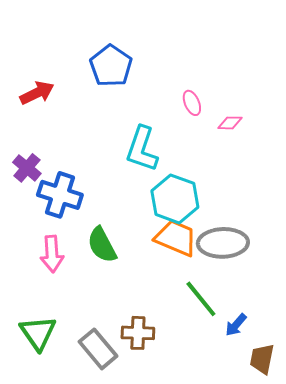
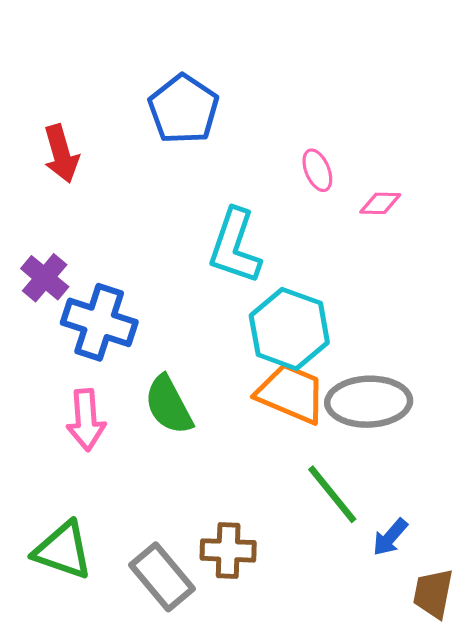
red arrow: (37, 93) -> (61, 154), turned 100
green triangle: (38, 333) -> (63, 550), turned -36

